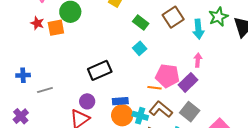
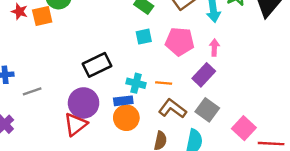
cyan square: (140, 48) -> (144, 37), turned 32
pink pentagon: (167, 76) -> (180, 41), moved
purple circle: (87, 101) -> (84, 103), size x1.6
cyan cross: (140, 116) -> (136, 83), moved

